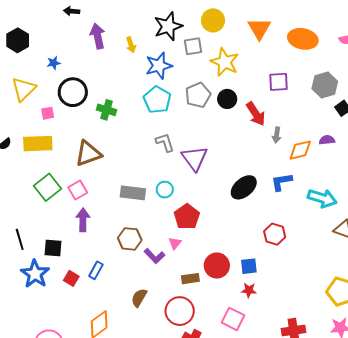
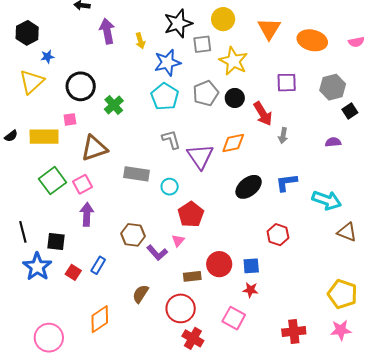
blue star: (54, 63) -> (47, 57), moved
green cross: (107, 110) -> (114, 105), turned 30
pink square: (48, 113) -> (70, 119), moved
orange diamond: (300, 150) -> (233, 143), moved
gray rectangle: (133, 193) -> (136, 174), moved

